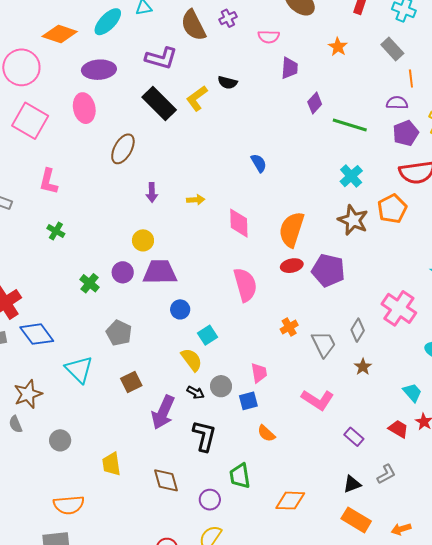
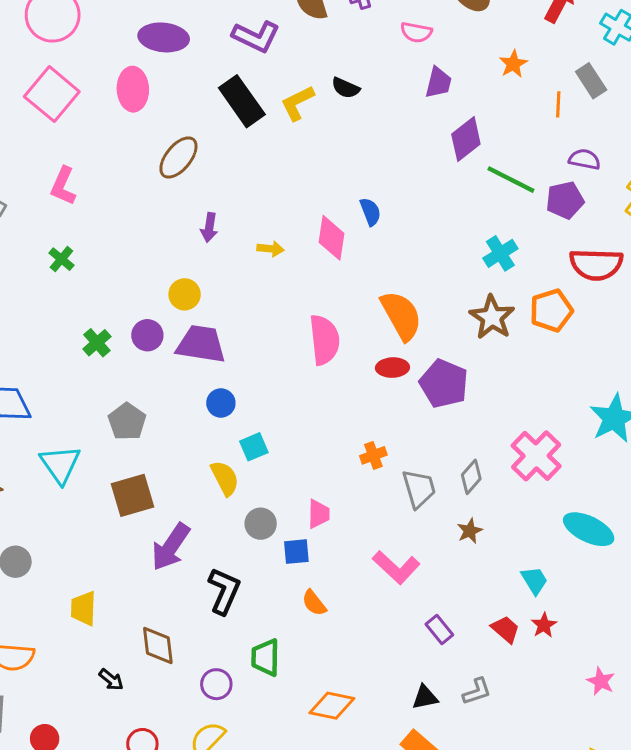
orange line: (411, 78) -> (558, 104), moved
purple diamond: (315, 103) -> (466, 139), size x1.4
purple pentagon: (406, 133) -> (565, 200), moved
pink diamond: (239, 223) -> (332, 238), moved
orange semicircle: (292, 229) -> (401, 315), turned 123
pink semicircle: (245, 285) -> (324, 340), moved
brown square: (131, 382) -> (132, 495), size x1.4
black arrow: (195, 392) -> (111, 680), moved

